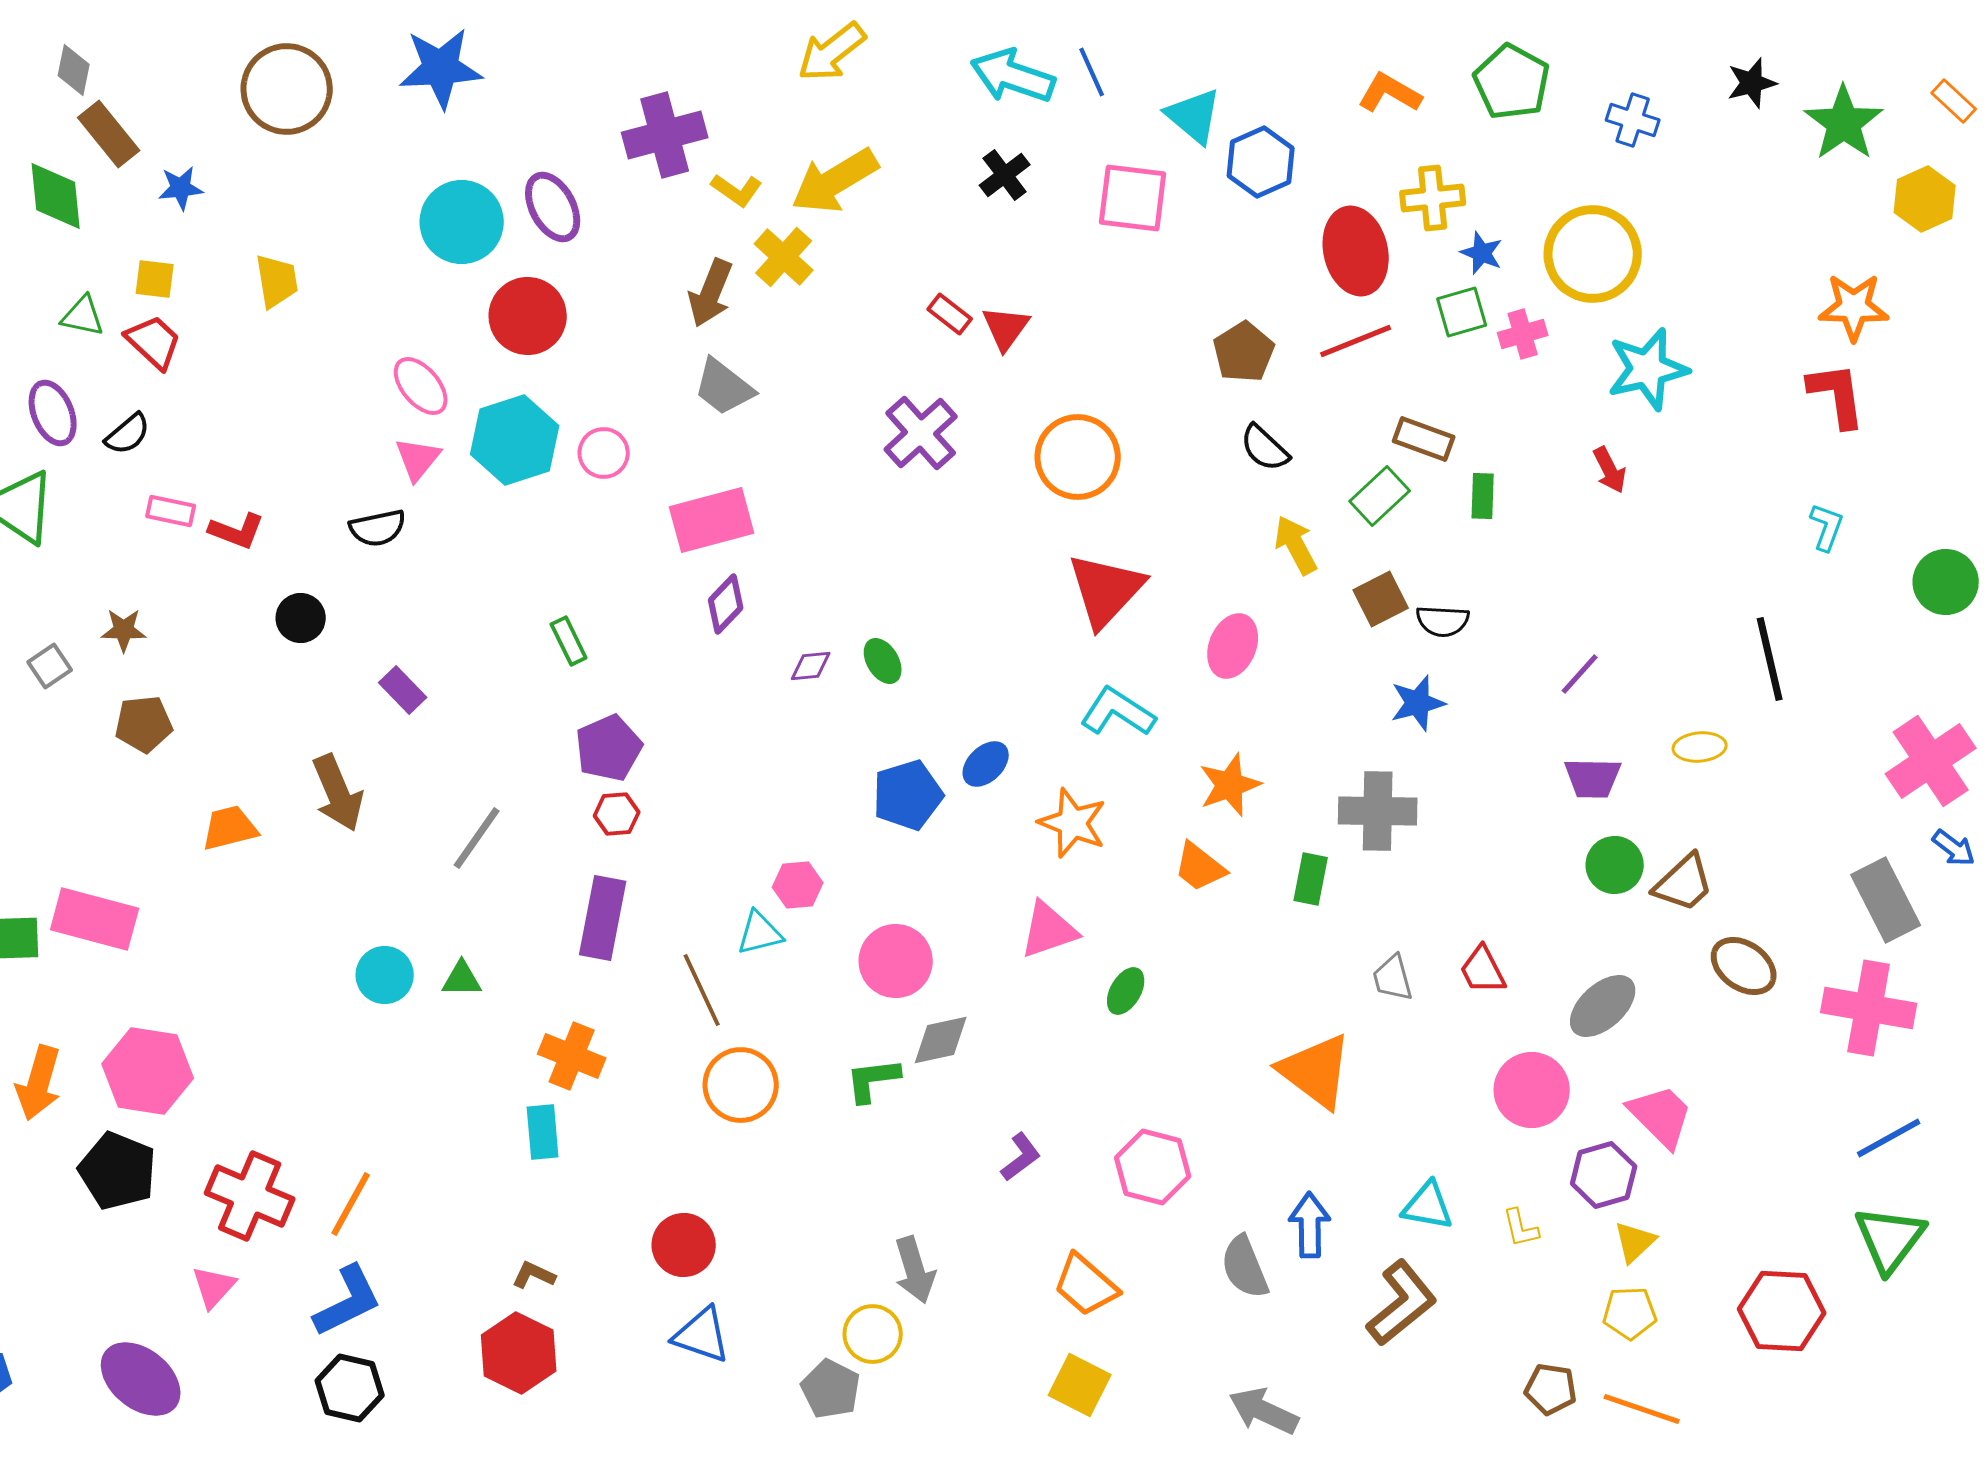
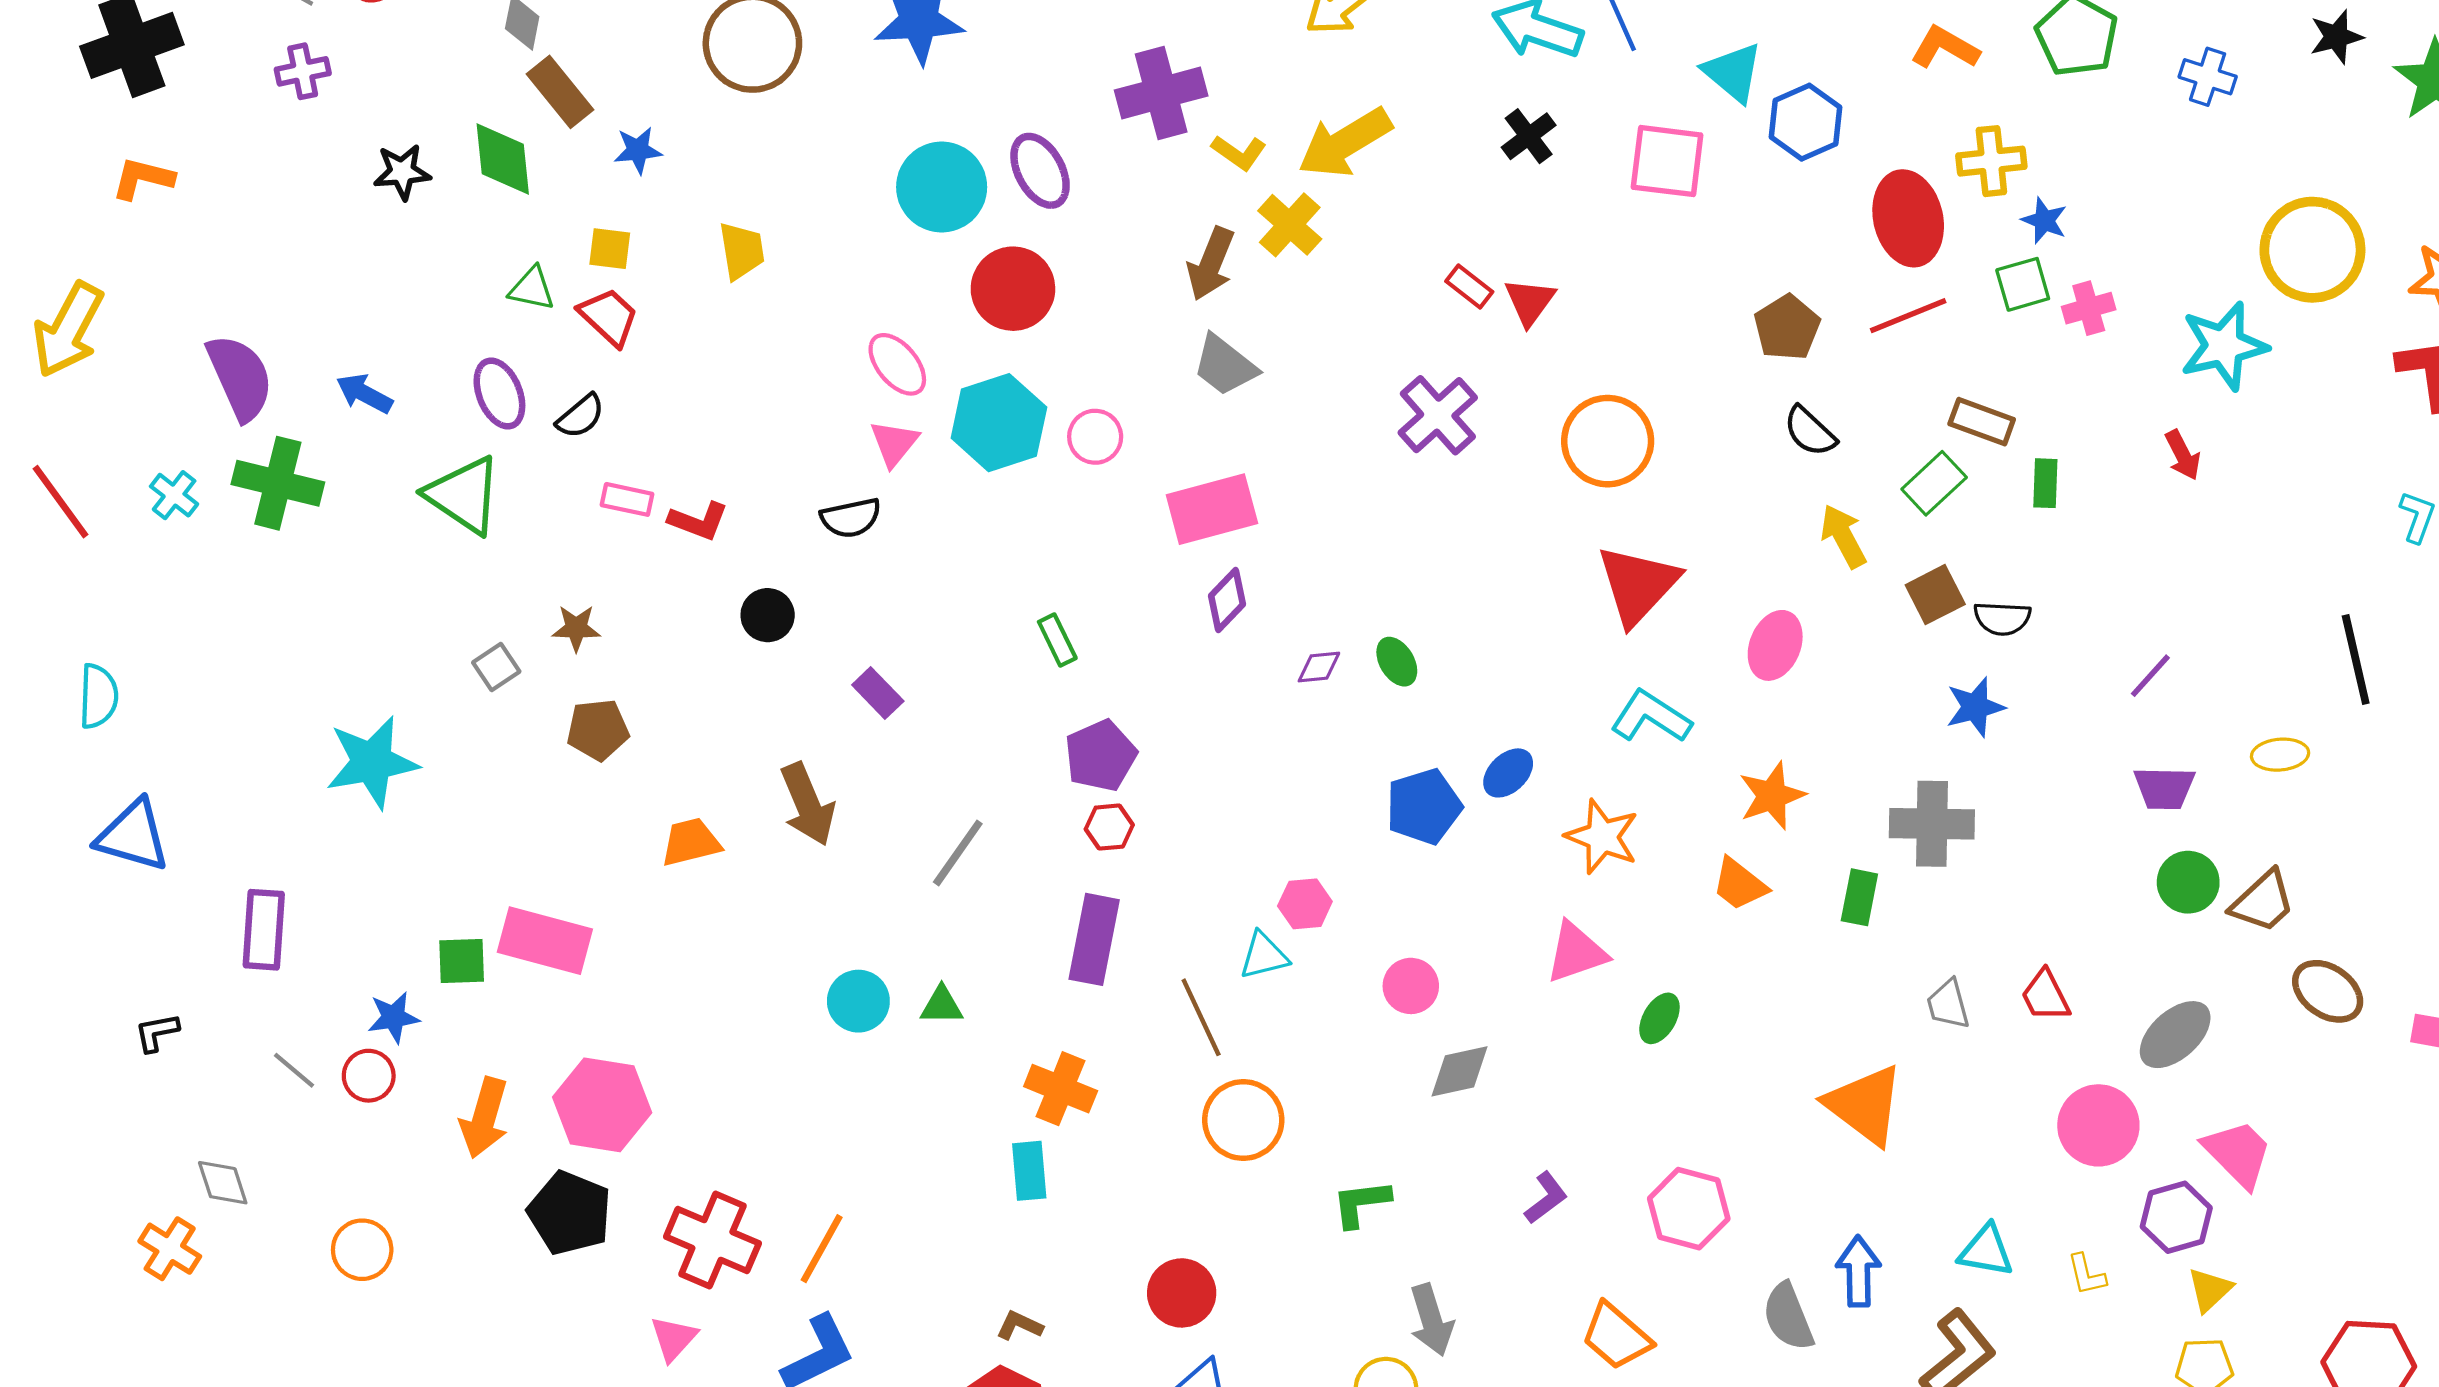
yellow circle: (1593, 254) -> (2312, 250), moved
pink circle: (896, 961) -> (1411, 986), size x0.7
green L-shape: (873, 1080) -> (1361, 1203), moved

